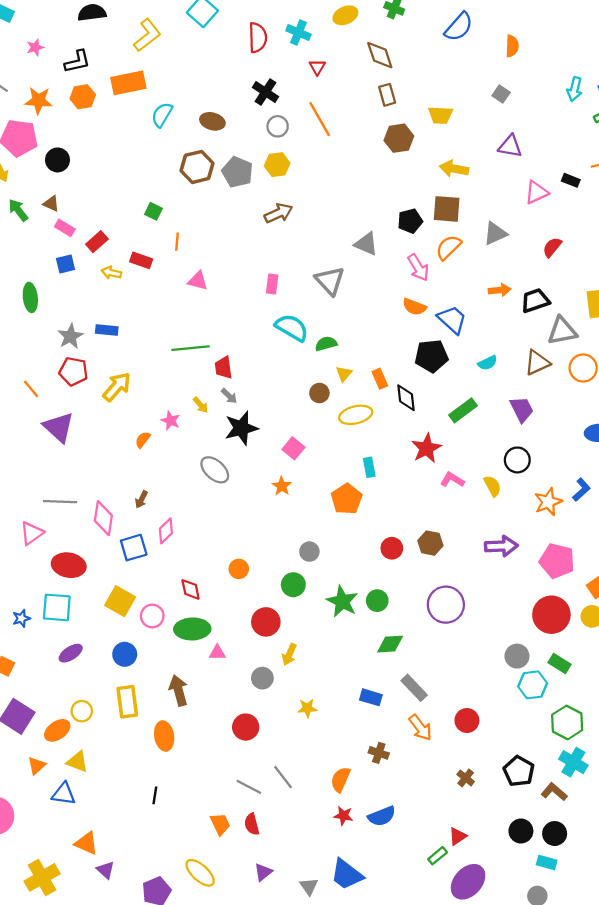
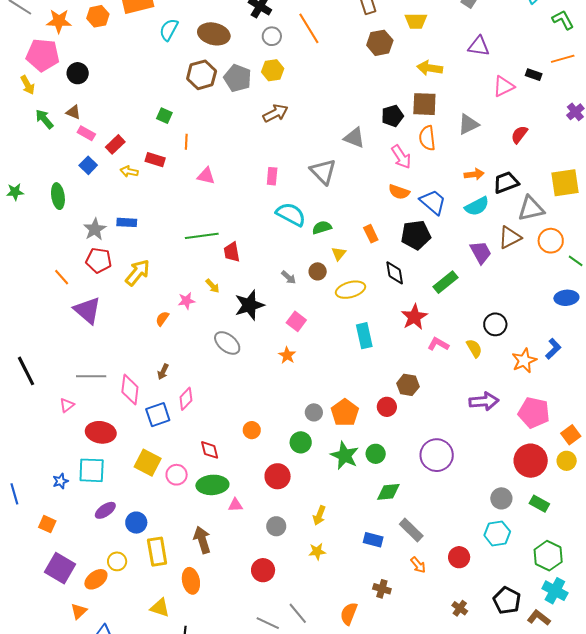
brown ellipse: (212, 121) -> (214, 34), size x1.4
orange semicircle: (448, 247) -> (427, 138), turned -50
blue square: (66, 264) -> (88, 165), turned -30
cyan semicircle: (488, 363) -> (477, 206), moved, size x1.4
orange rectangle: (380, 379) -> (371, 234), moved
gray arrow: (229, 396) -> (289, 277), moved
purple trapezoid: (522, 409) -> (481, 252), moved
pink star: (171, 421) -> (186, 301), turned -30
cyan rectangle: (369, 467) -> (364, 336), size x1.4
orange pentagon: (347, 499) -> (345, 413), moved
pink triangle: (32, 533) -> (67, 405), size x0.7
brown hexagon: (430, 543) -> (408, 385), moved
blue circle: (125, 654) -> (136, 523), moved
yellow arrow: (289, 654) -> (319, 515), moved
cyan hexagon: (533, 685) -> (497, 533), moved
orange arrow: (420, 728) -> (418, 565), size x0.7
yellow triangle: (77, 762) -> (160, 608), moved

